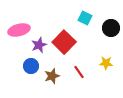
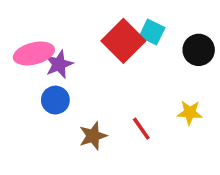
red square: (64, 42) -> (123, 41), moved
purple star: (39, 45) -> (59, 64), moved
blue circle: (31, 66) -> (55, 100), moved

